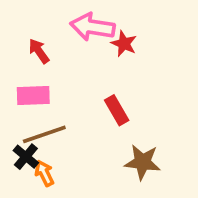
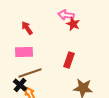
pink arrow: (93, 27) -> (66, 15), moved, size x0.7
red rectangle: (117, 110) -> (69, 60), turned 49

